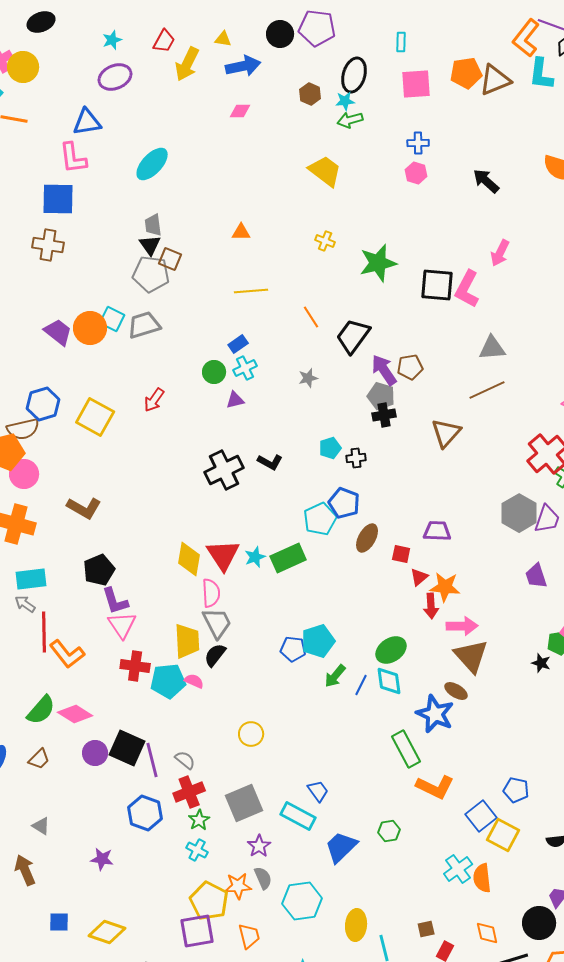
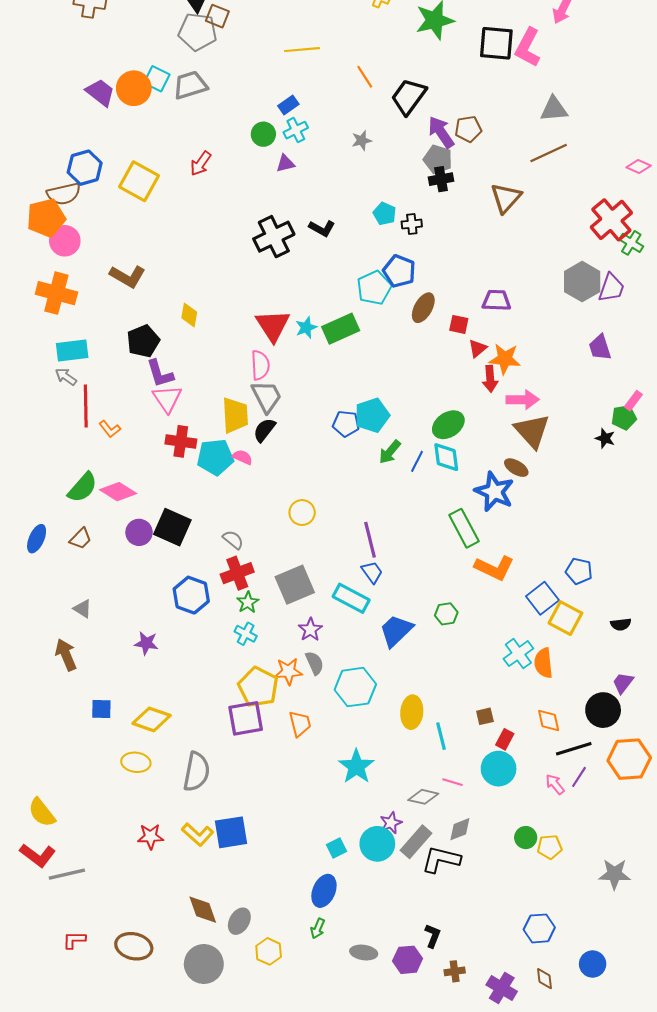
cyan pentagon: (330, 448) -> (385, 214), turned -30
yellow diamond: (189, 559) -> (189, 315), moved, size x0.7
orange L-shape: (67, 654) -> (110, 429), size x0.6
purple line: (152, 760) -> (370, 540), moved

